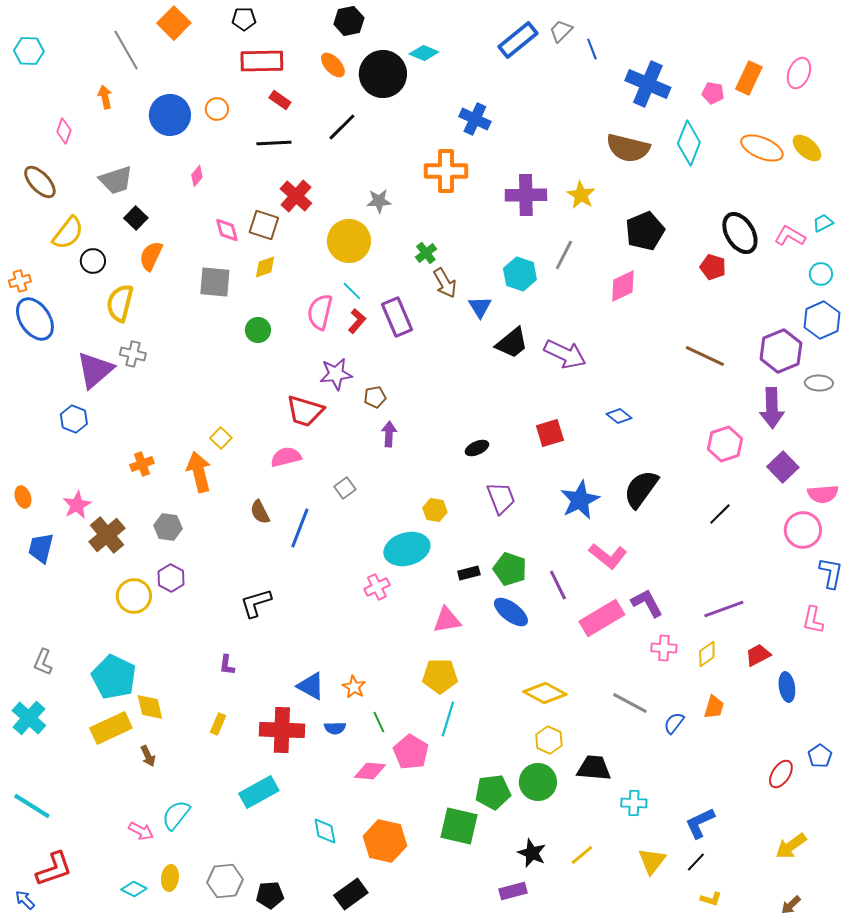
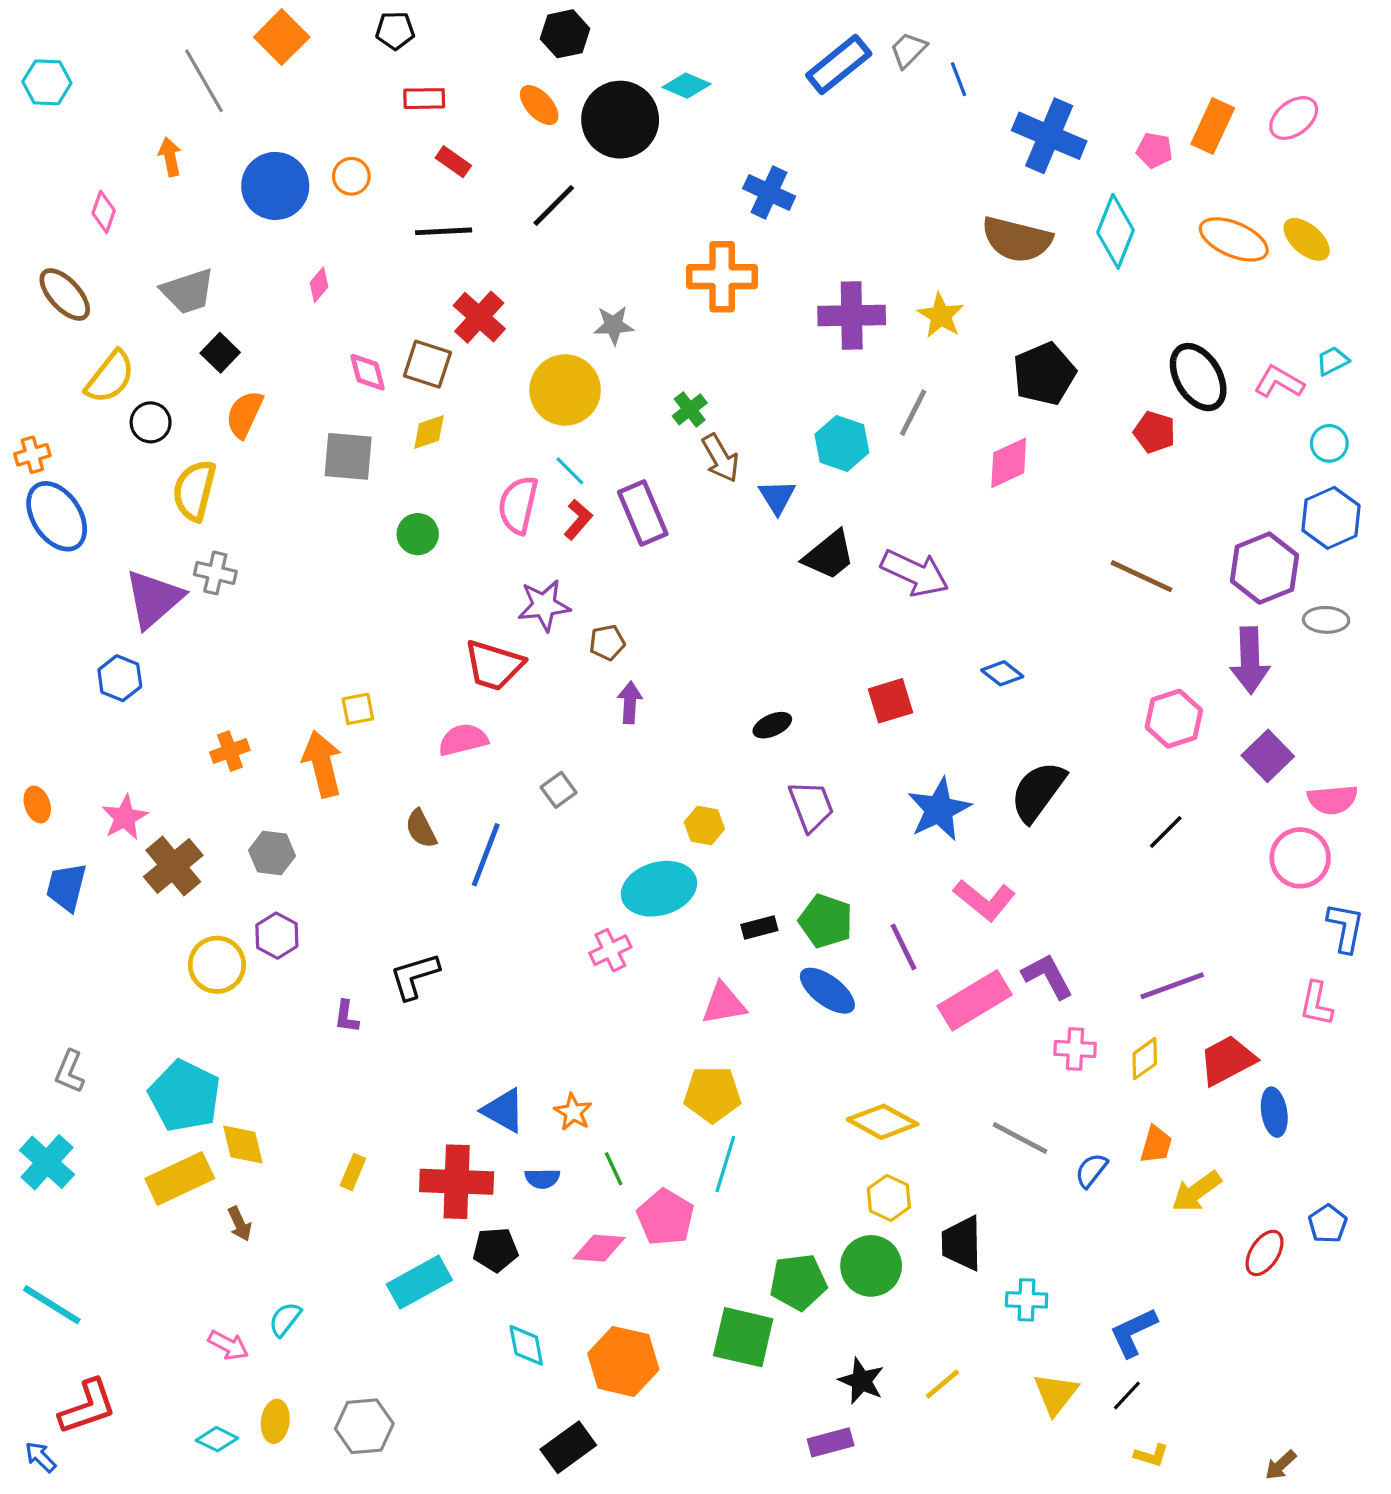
red rectangle: (262, 61) -> (424, 99), size x0.6
pink ellipse: (799, 73) -> (1294, 118), turned 32
yellow square: (221, 438) -> (358, 709), turned 35
red trapezoid: (758, 655) -> (1227, 1060), size x1.4
purple L-shape: (227, 665) -> (346, 1017), moved
black trapezoid: (594, 768) -> (962, 1243), turned -96
cyan semicircle: (176, 815) -> (285, 1319), size x0.7
yellow arrow: (791, 846) -> (1197, 1191), moved
black pentagon: (270, 895) -> (495, 1250), moved

